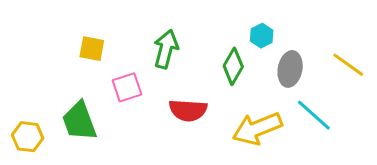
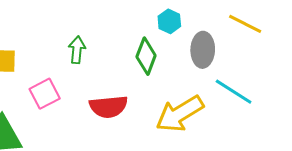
green arrow: (166, 49) -> (77, 50), size x0.7
yellow line: (348, 65) -> (245, 24), moved

